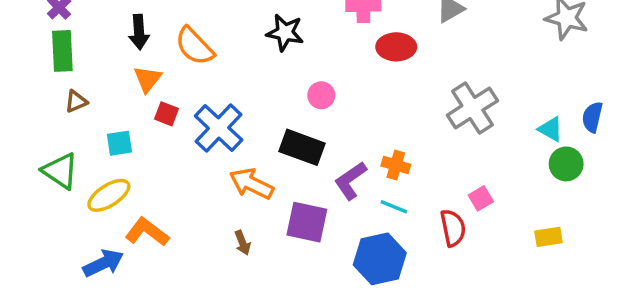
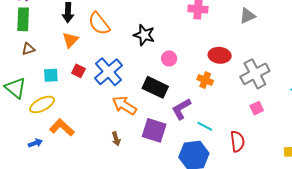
black star: (285, 33) -> (144, 35), moved
red ellipse: (396, 47) -> (220, 55), moved
red square: (166, 114) -> (78, 71), moved
orange cross: (396, 165) -> (205, 80), moved
pink square: (481, 198) -> (257, 108), moved
blue arrow: (103, 263) -> (35, 143), size x0.6

